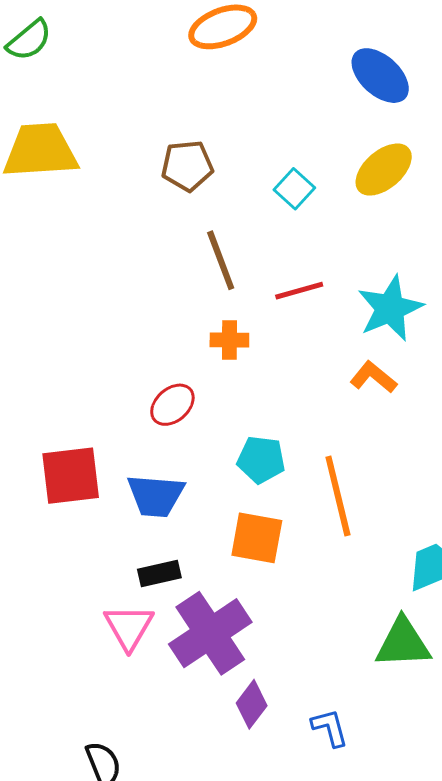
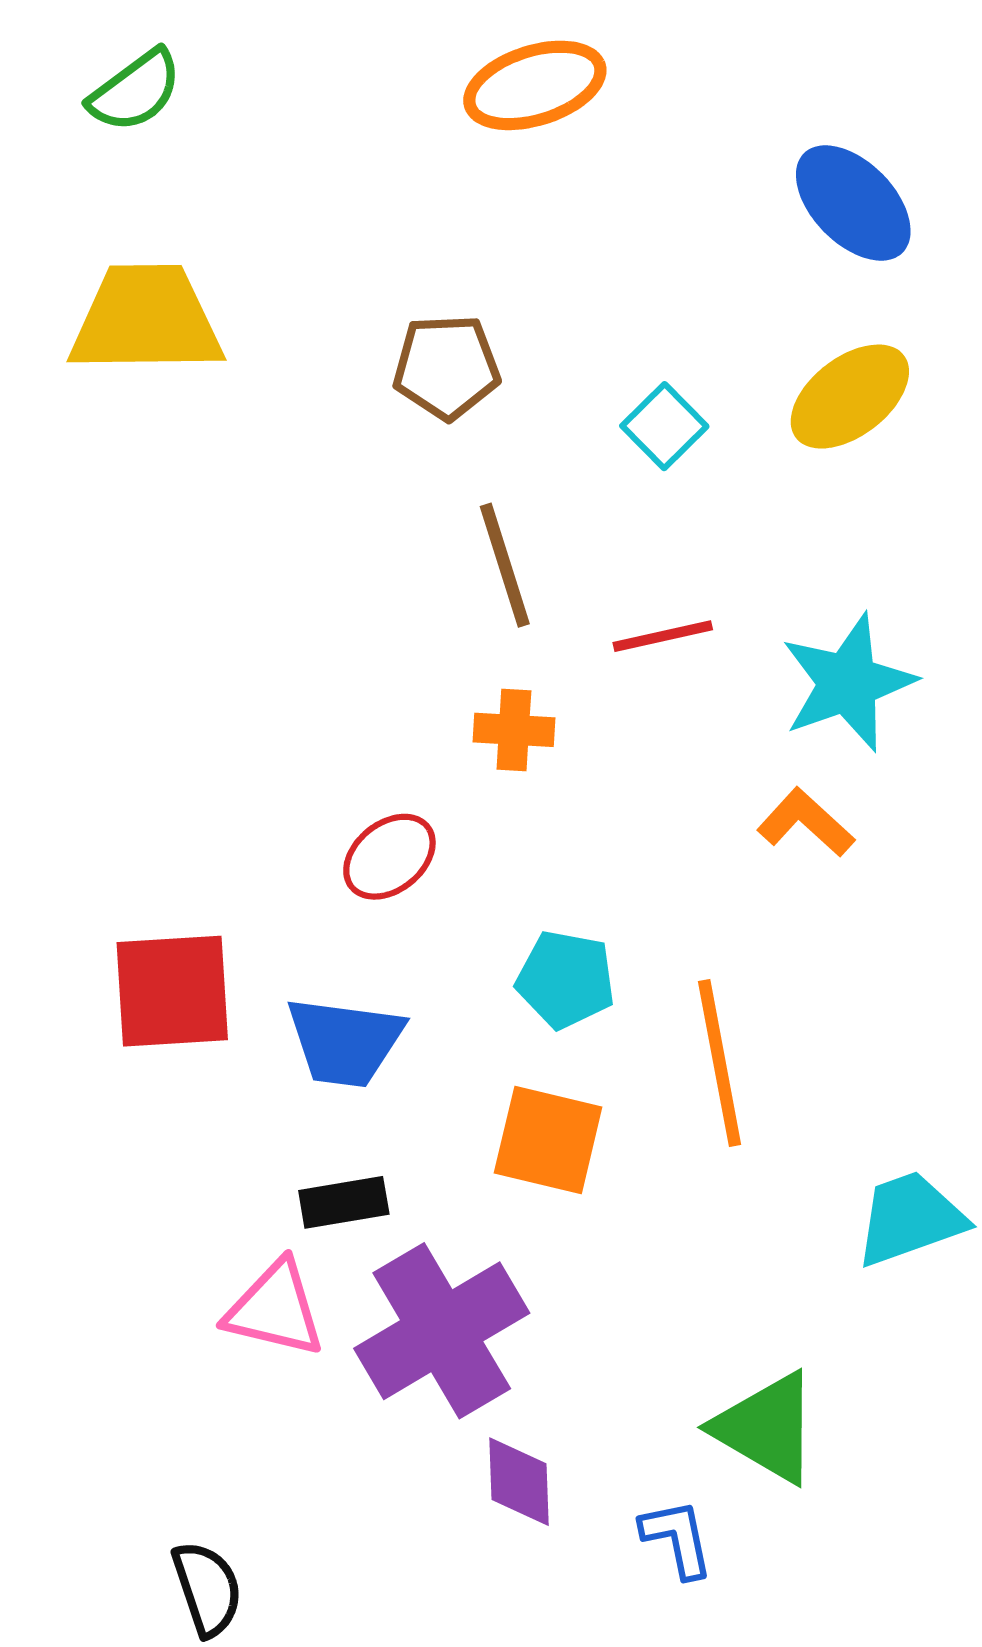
pink triangle: (129, 627) -> (275, 1309), turned -50
green triangle: (403, 643) -> (766, 1428), moved, turned 30
purple diamond: (252, 704) -> (519, 1482), turned -42

